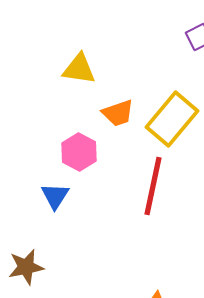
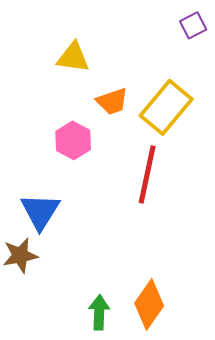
blue triangle: (55, 196) -> (40, 211), moved, size x1.4

